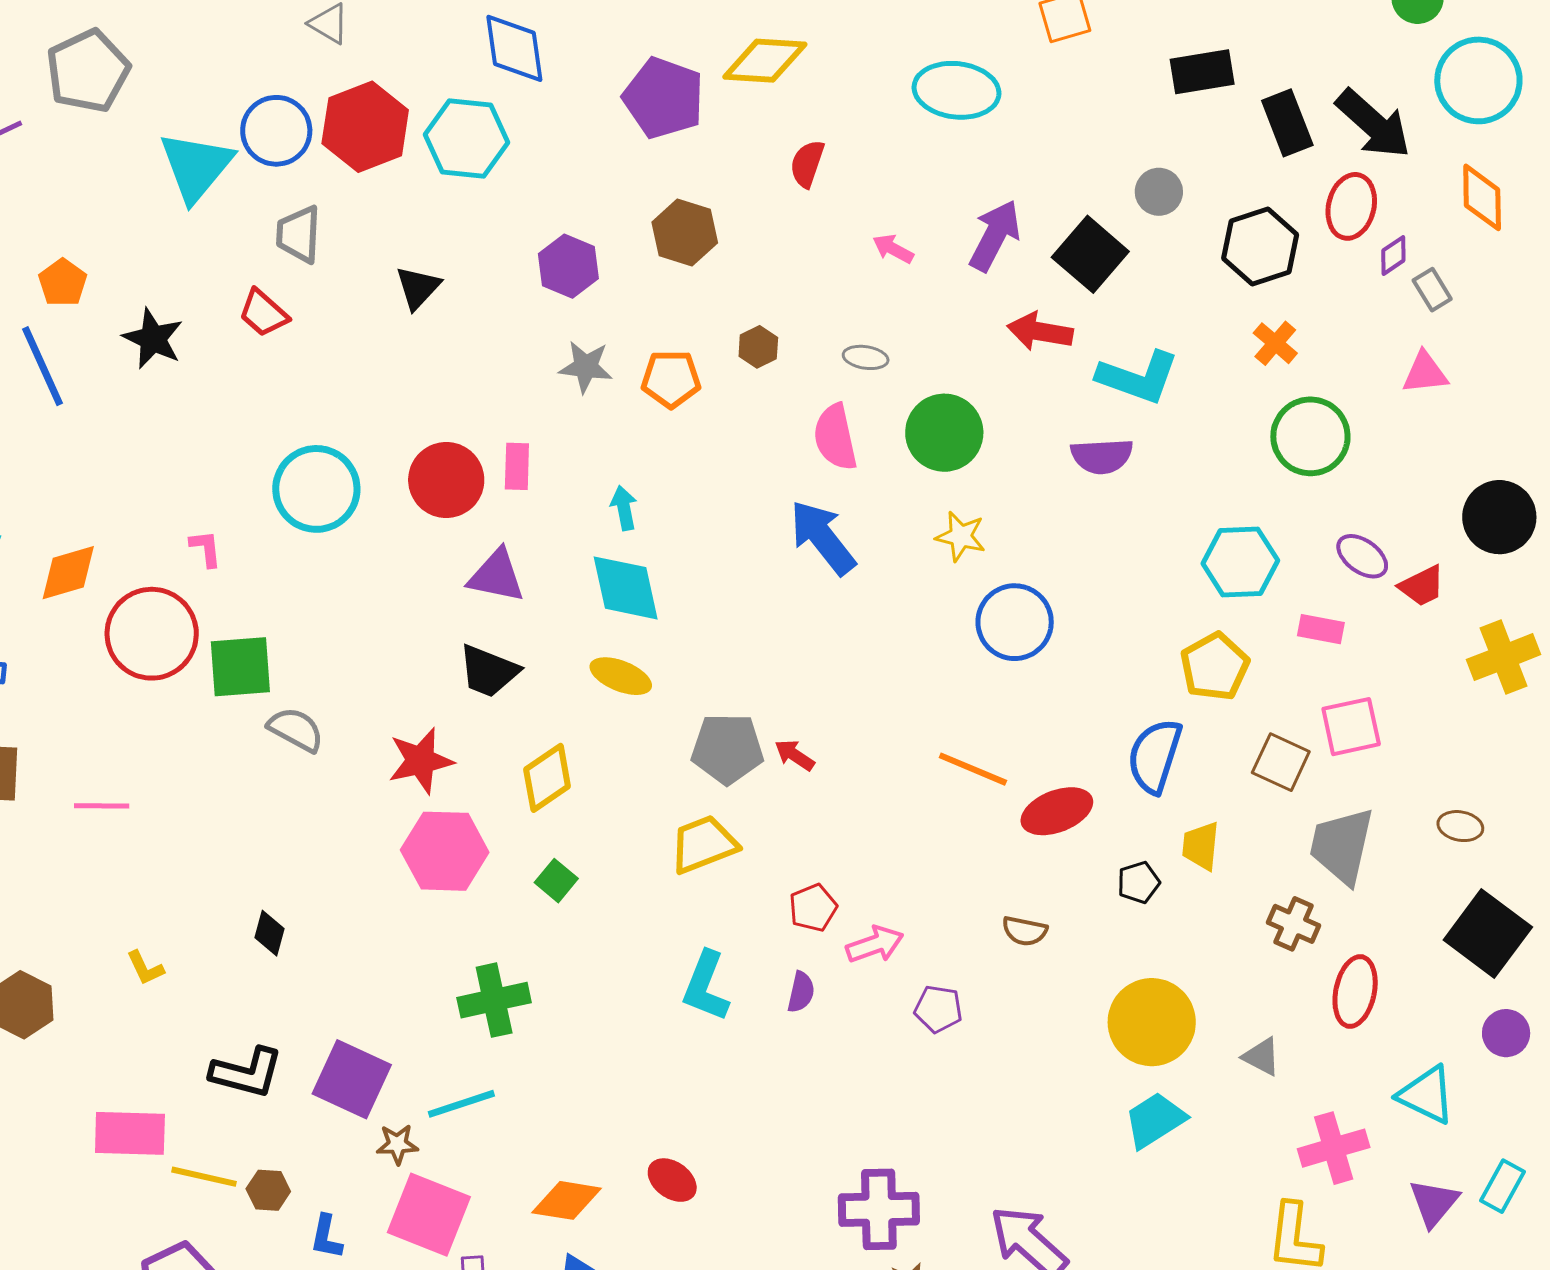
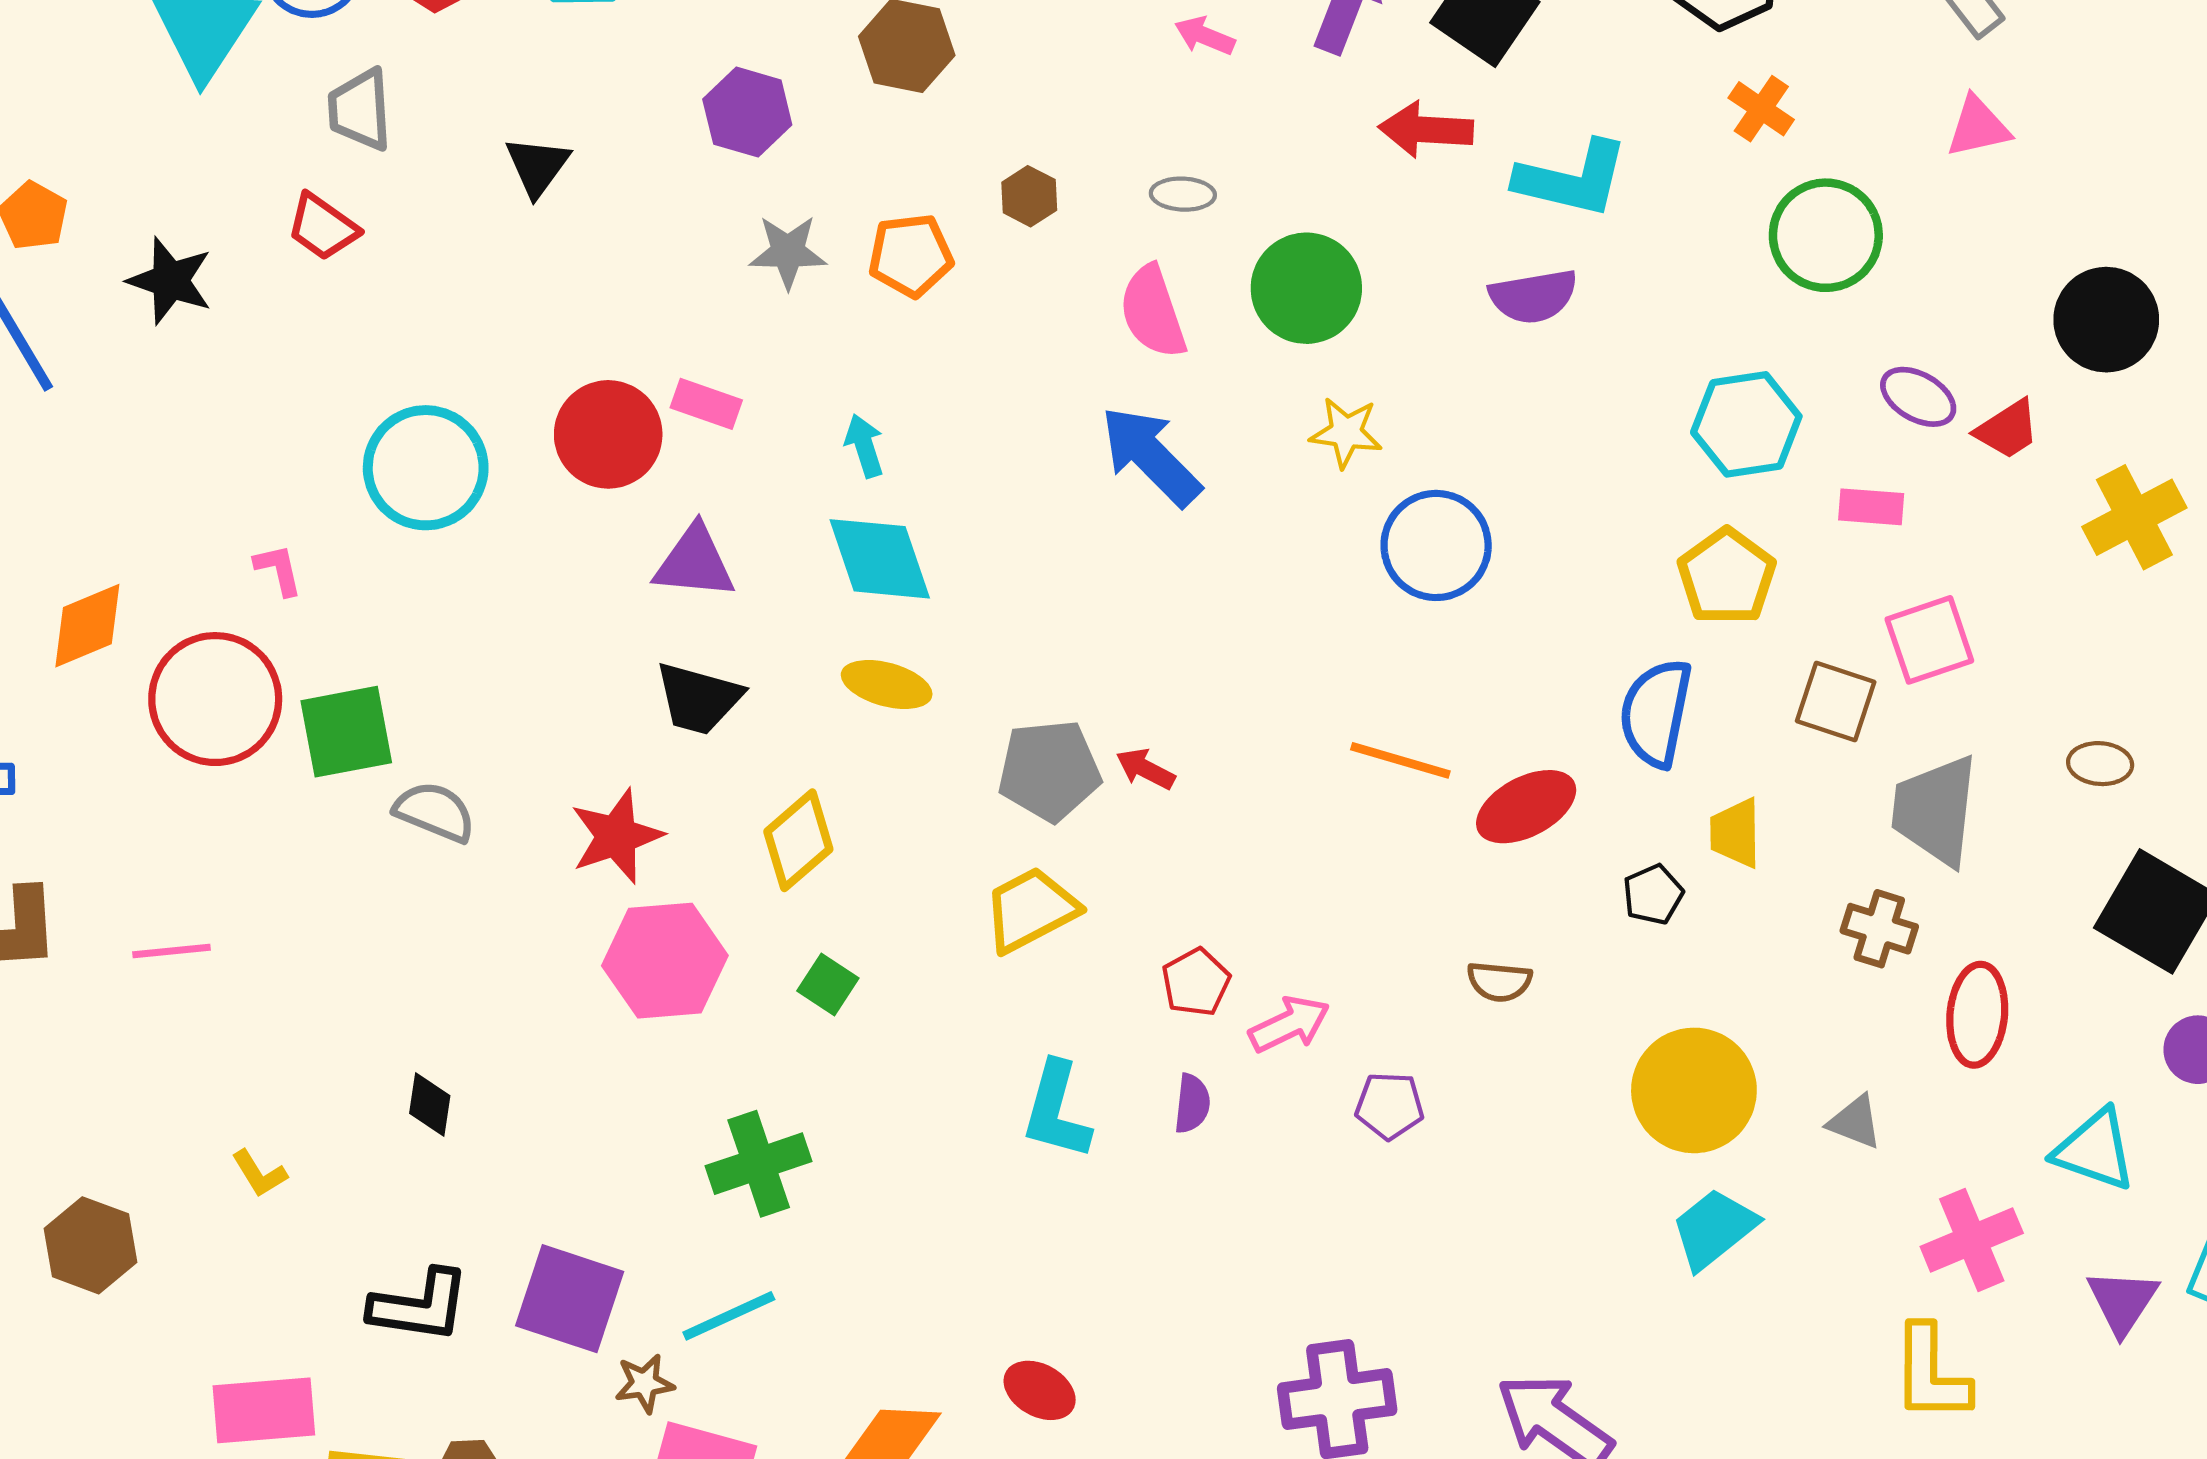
pink rectangle: (517, 466) -> (706, 404), turned -66

